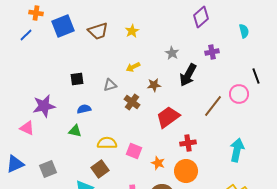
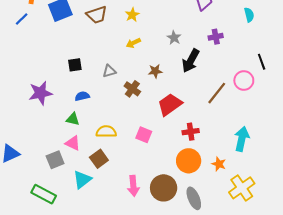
yellow arrow: (133, 67) -> (133, 43), moved
pink triangle: (27, 128) -> (73, 143), moved
pink square: (134, 151) -> (144, 135), moved
orange star: (158, 163) -> (219, 164), moved
gray square: (48, 169) -> (55, 160), moved

